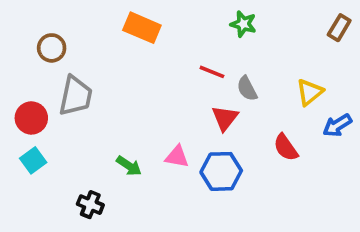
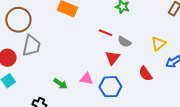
brown circle: (52, 48) -> (18, 20), size x1.6
gray semicircle: (247, 88) -> (124, 42), turned -32

